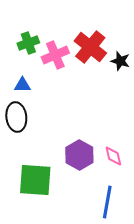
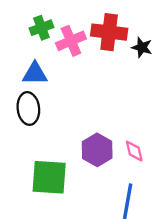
red cross: (90, 47) -> (109, 32), turned -32
blue triangle: (22, 85) -> (35, 74), size x1.4

